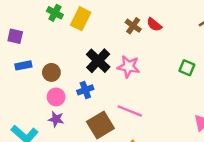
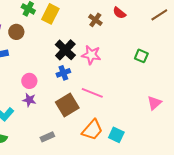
red semicircle: (154, 25) -> (119, 13), moved
brown circle: (51, 72) -> (16, 32), moved
blue cross: (85, 90) -> (63, 73), moved

